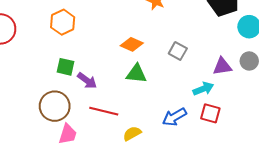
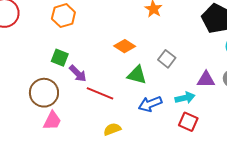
green triangle: (136, 74) -> (137, 75), moved
red line: (104, 111) -> (100, 93), moved
blue arrow: (174, 117) -> (150, 104), moved

